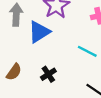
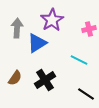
black cross: (48, 74) -> (45, 80), size x1.5

